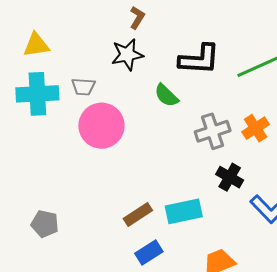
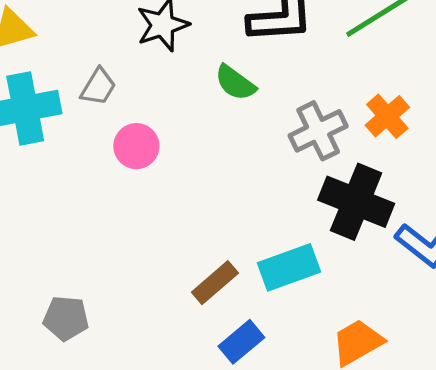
gray trapezoid: (83, 87) -> (98, 87), turned -55
pink circle: (101, 126) -> (136, 146), size x0.6
black cross: (230, 177) -> (356, 202), size x1.6

